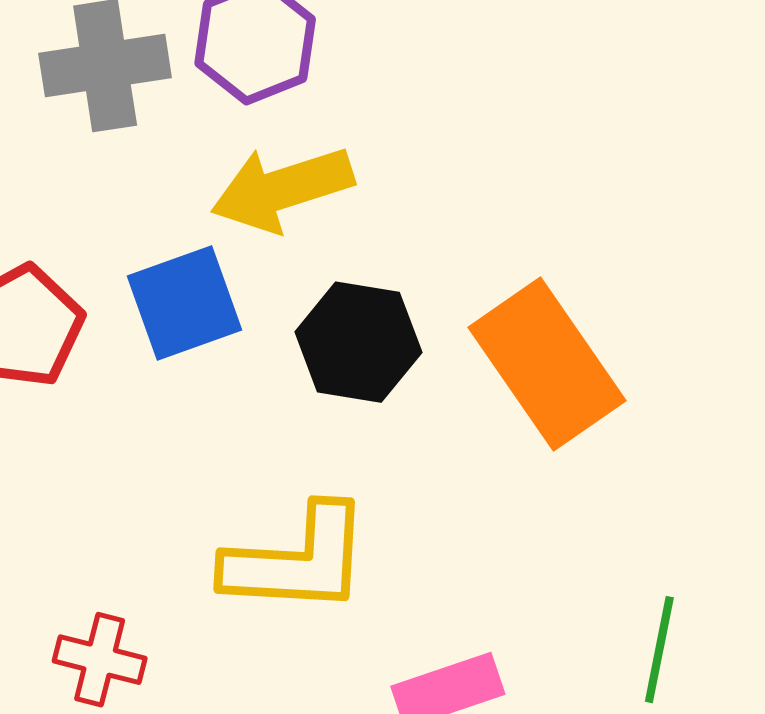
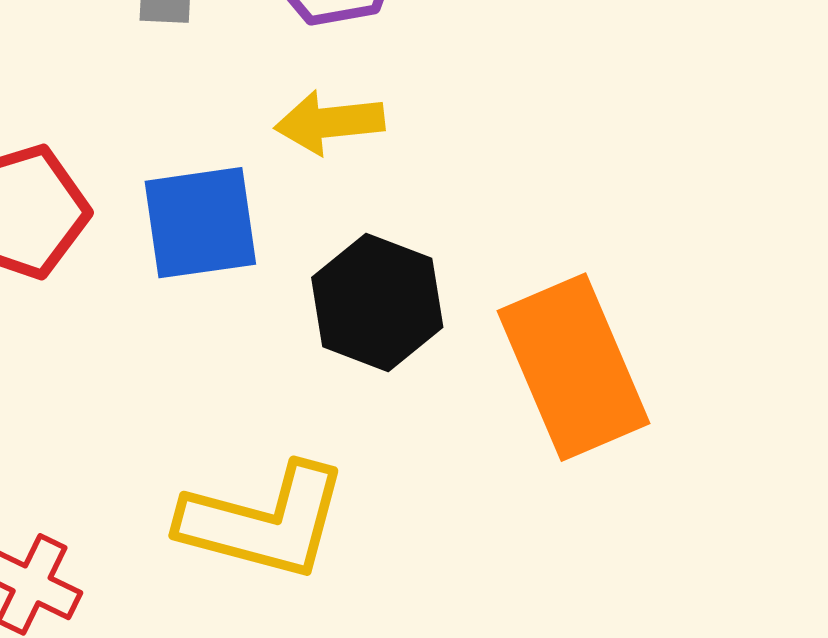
yellow arrow: (282, 189) -> (329, 122), size x0.7

